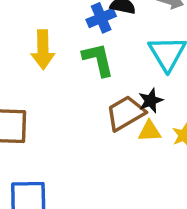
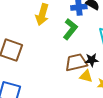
green L-shape: (98, 60) -> (70, 29), turned 35

